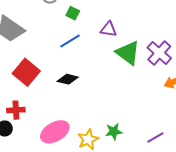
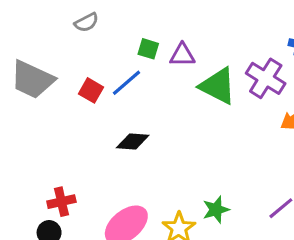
green square: (73, 13) -> (148, 49), moved
red square: (26, 72) -> (91, 90), moved, size x0.6

